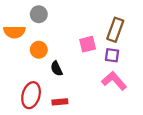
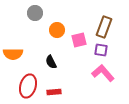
orange semicircle: (14, 32) -> (13, 54), moved
orange circle: (39, 50) -> (57, 30), moved

